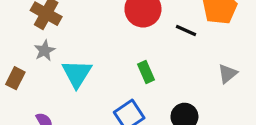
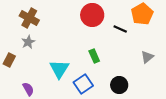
cyan triangle: (77, 74) -> (59, 69), moved

